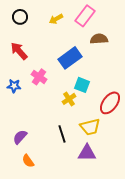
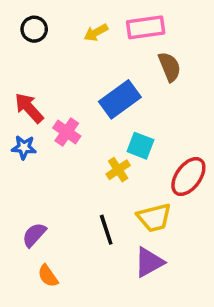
pink rectangle: (85, 16) -> (146, 27), turned 45
brown semicircle: (99, 39) -> (170, 67), turned 72
red arrow: (19, 51) -> (29, 108), moved
purple triangle: (87, 153) -> (149, 262), turned -30

